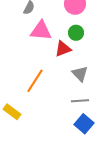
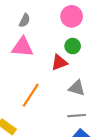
pink triangle: (41, 31) -> (22, 47), moved
gray triangle: (80, 74) -> (77, 88), turned -30

